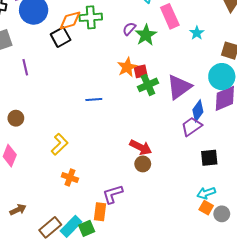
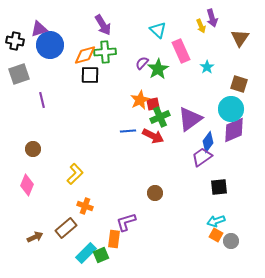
black square: (61, 37) -> (90, 75), moved, turned 30
blue line: (94, 99) -> (128, 131), moved
red arrow: (141, 147) -> (153, 136), moved
brown rectangle: (50, 227) -> (66, 228), moved

